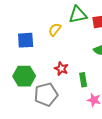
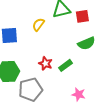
green rectangle: (83, 80) -> (65, 65), moved, turned 64

